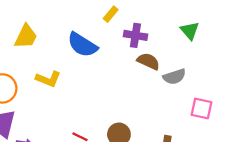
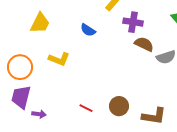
blue semicircle: (82, 45) -> (88, 30), size x0.6

